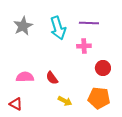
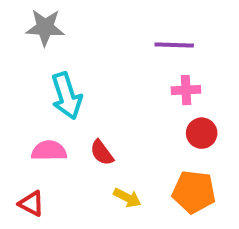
gray star: (23, 26) -> (45, 27), moved, turned 30
cyan arrow: (58, 28) -> (67, 96), moved
pink cross: (84, 46) -> (186, 90), moved

